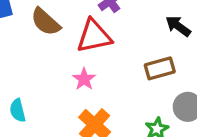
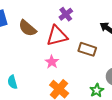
brown rectangle: (160, 68) -> (87, 49), moved, turned 36

